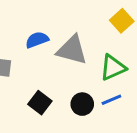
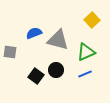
black circle: (82, 104) -> (56, 70), moved

